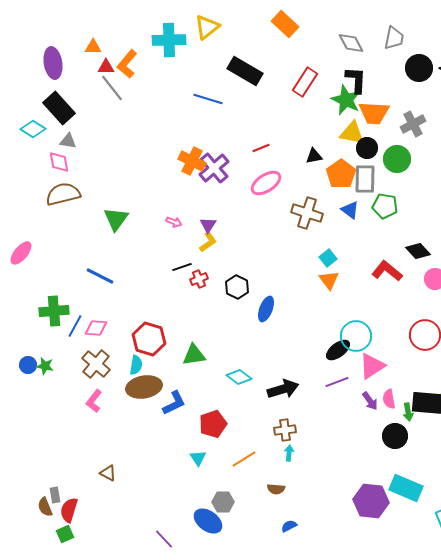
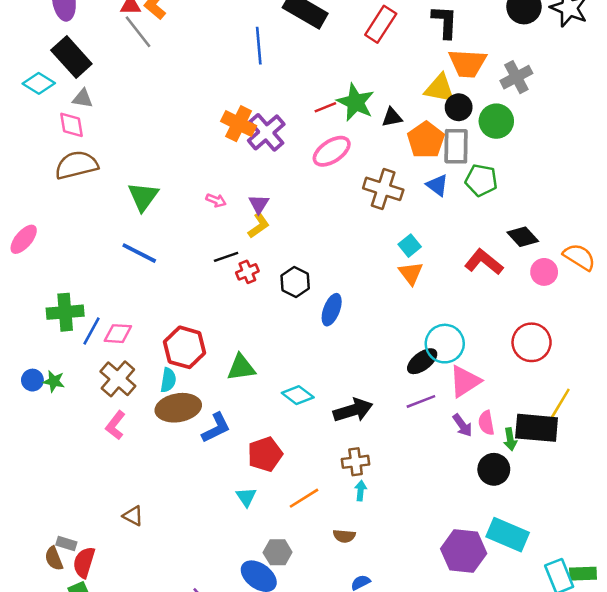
blue line: (208, 99) -> (259, 46), turned 68
green star: (346, 100) -> (356, 102), moved
blue line: (100, 276) -> (139, 253), moved
gray rectangle: (55, 495) -> (66, 543), turned -63

